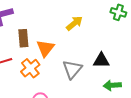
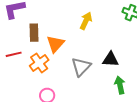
yellow arrow: (74, 23) -> (86, 21), turned -30
green arrow: (112, 85) -> (120, 85), turned 78

